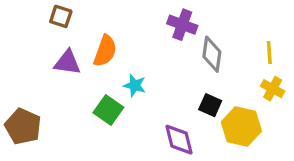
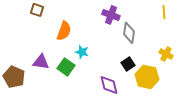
yellow line: (269, 53) -> (164, 12), moved
purple triangle: (67, 62) -> (41, 62), moved
black square: (210, 105) -> (128, 64), turned 32

